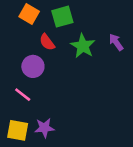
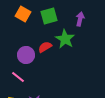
red semicircle: (47, 42) -> (45, 47), moved, turned 96
purple arrow: (116, 42) -> (80, 19), moved, turned 48

